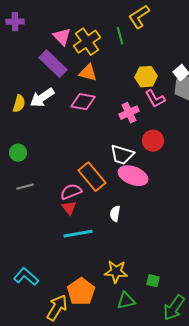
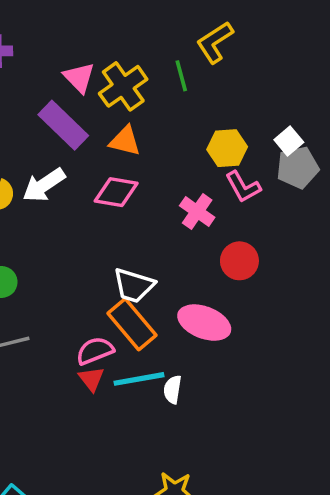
pink cross: (129, 113) -> (197, 211), turned -30
white trapezoid: (122, 155) -> (134, 286), moved
cyan line: (78, 234) -> (139, 379), moved

